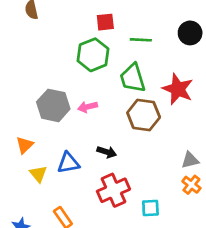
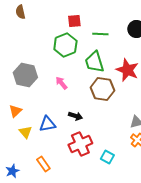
gray hexagon: (53, 105) -> (25, 75), moved
pink arrow: (88, 107) -> (61, 83), turned 64
cyan square: (150, 208) -> (107, 157), turned 32

